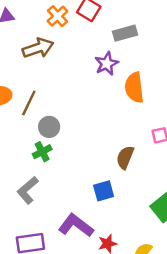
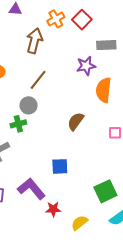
brown arrow: (38, 48) -> (34, 41), turned -70
brown line: (29, 103) -> (38, 80), moved
brown semicircle: (125, 157) -> (76, 121), moved

